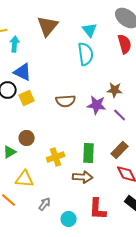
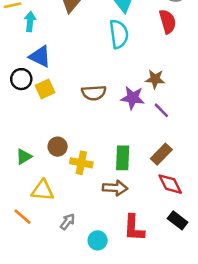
brown circle: (27, 138) -> (58, 147), moved
yellow cross: (56, 157) -> (81, 163), turned 30

